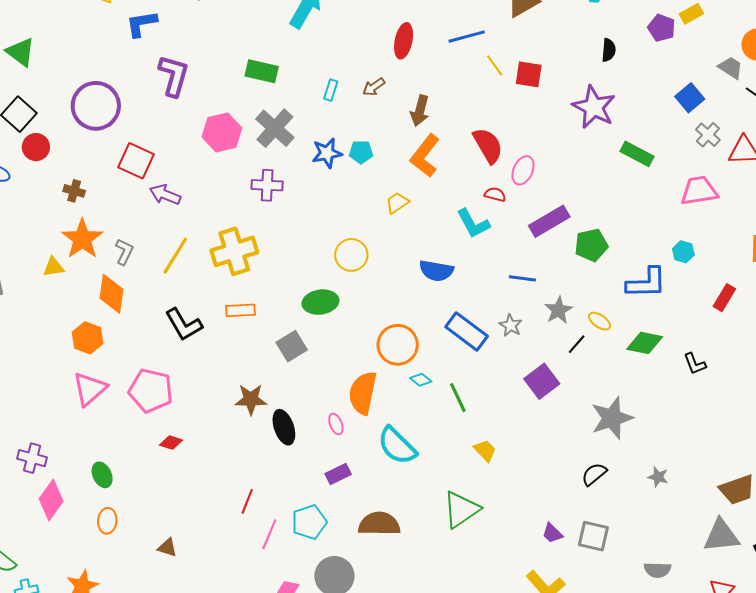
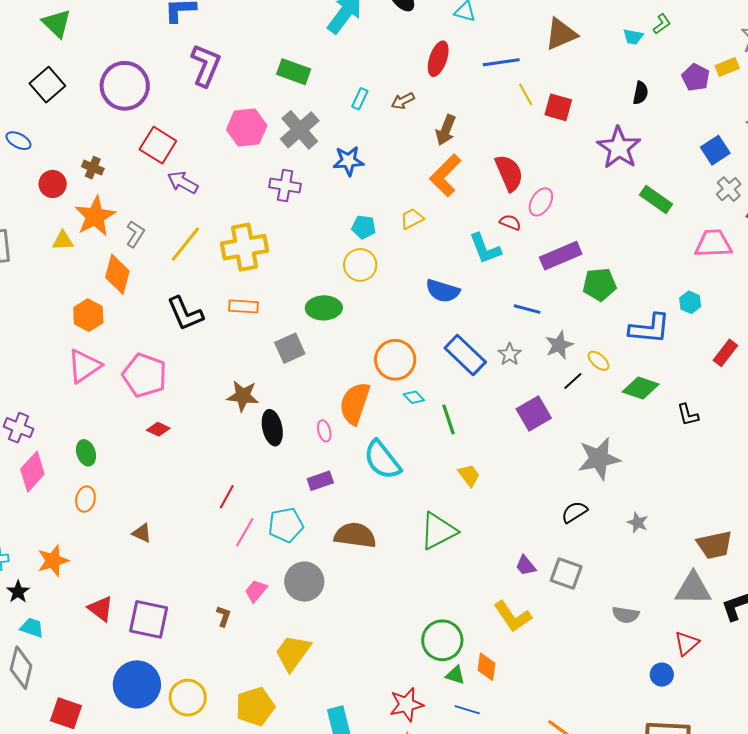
red circle: (36, 147) -> (53, 184), moved
cyan pentagon: (361, 152) -> (364, 227), moved

